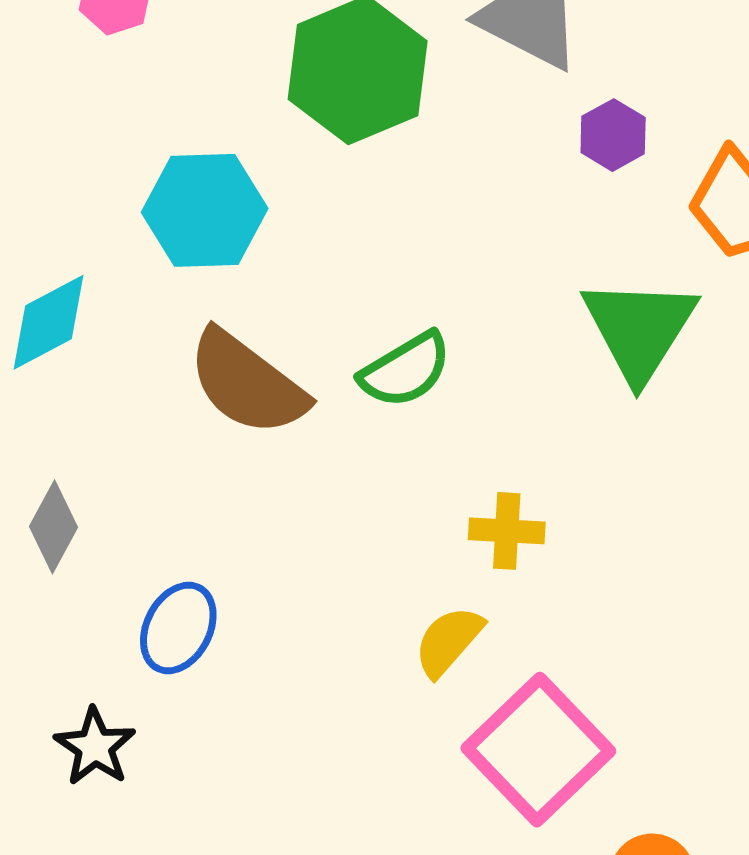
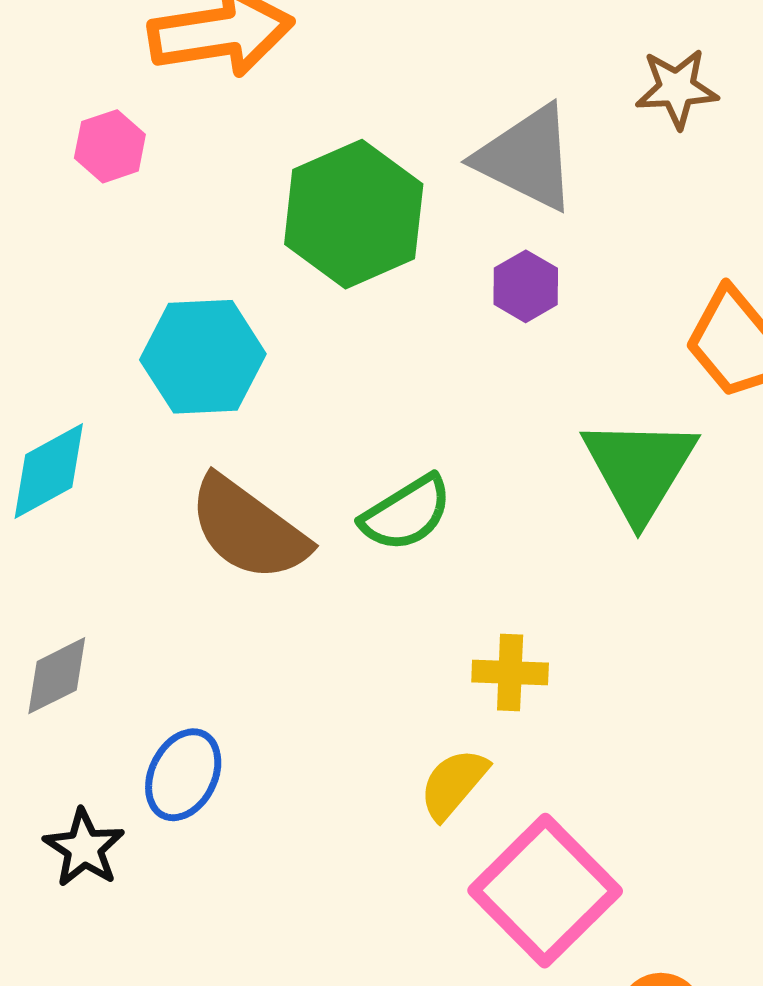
purple hexagon: (613, 135) -> (526, 286), moved
gray diamond: (53, 527) -> (57, 676), turned 36
black star: (95, 747) -> (84, 848), moved

